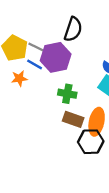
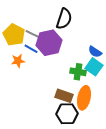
green cross: (67, 94) -> (78, 72), moved
black hexagon: (91, 142) -> (67, 114), moved

